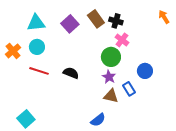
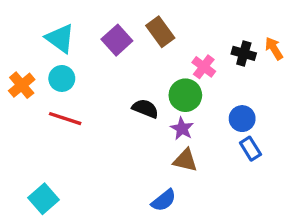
orange arrow: (164, 17) -> (274, 48), moved
black cross: (116, 21) -> (244, 53), moved
cyan triangle: (36, 23) -> (60, 38), turned 42
black semicircle: (71, 73) -> (145, 109), moved
blue rectangle: (129, 89) -> (250, 149), moved

